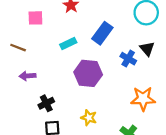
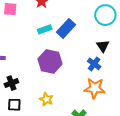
cyan rectangle: (68, 44) -> (45, 29), moved
blue cross: (128, 59) -> (94, 64), moved

